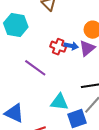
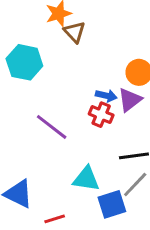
red cross: (58, 47) -> (101, 115), moved

